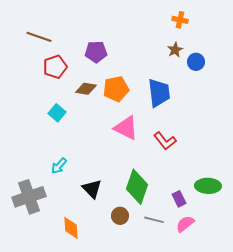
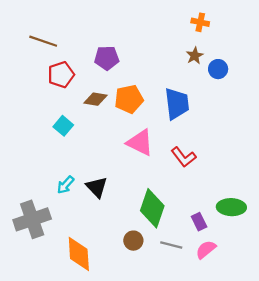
black triangle: (92, 189) -> (97, 187), moved
orange diamond: (71, 228) -> (79, 254), size x1.4

